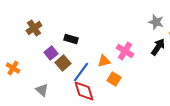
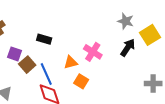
black rectangle: (71, 39) -> (44, 39), moved
purple square: (51, 53) -> (15, 54), turned -32
blue line: (81, 72) -> (46, 74), turned -60

